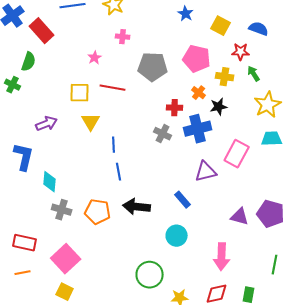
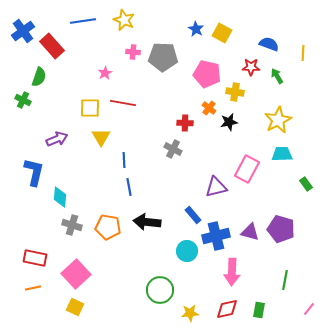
yellow square: (221, 26) -> (222, 33), moved
gray pentagon: (153, 67) -> (163, 57), moved
green arrow: (254, 74) -> (277, 76), moved
blue cross: (198, 129) -> (216, 236), moved

